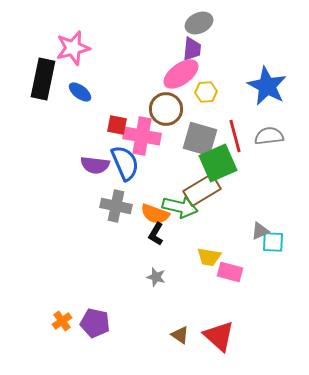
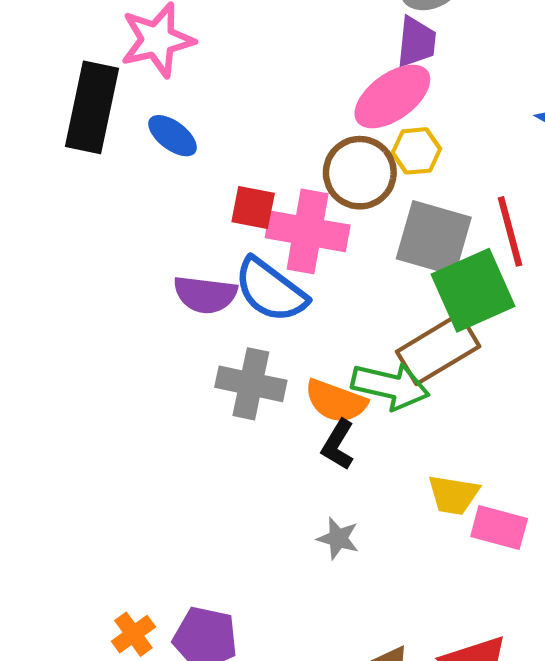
yellow hexagon: (206, 92) -> (416, 151), moved
blue semicircle: (125, 163) -> (271, 290), turned 150

